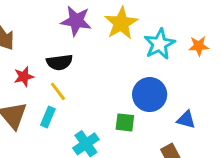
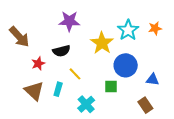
yellow star: (121, 23) -> (102, 43), moved
yellow line: (58, 91) -> (75, 74), moved

